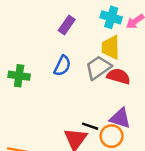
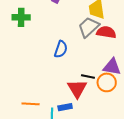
blue semicircle: (62, 66) -> (61, 49), moved
green cross: (19, 76) -> (21, 17), moved

